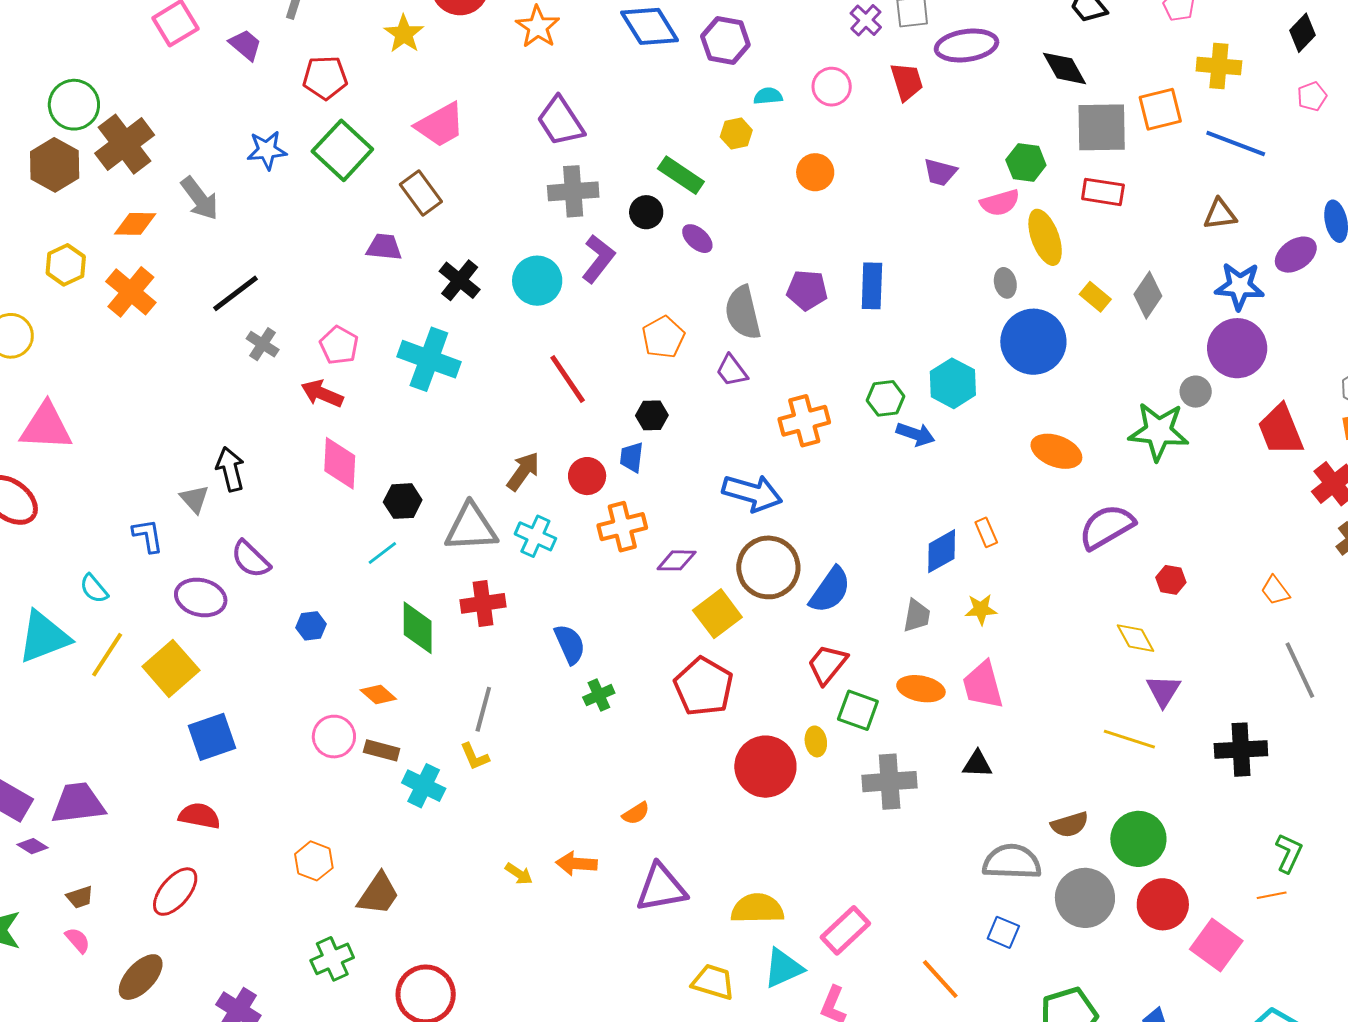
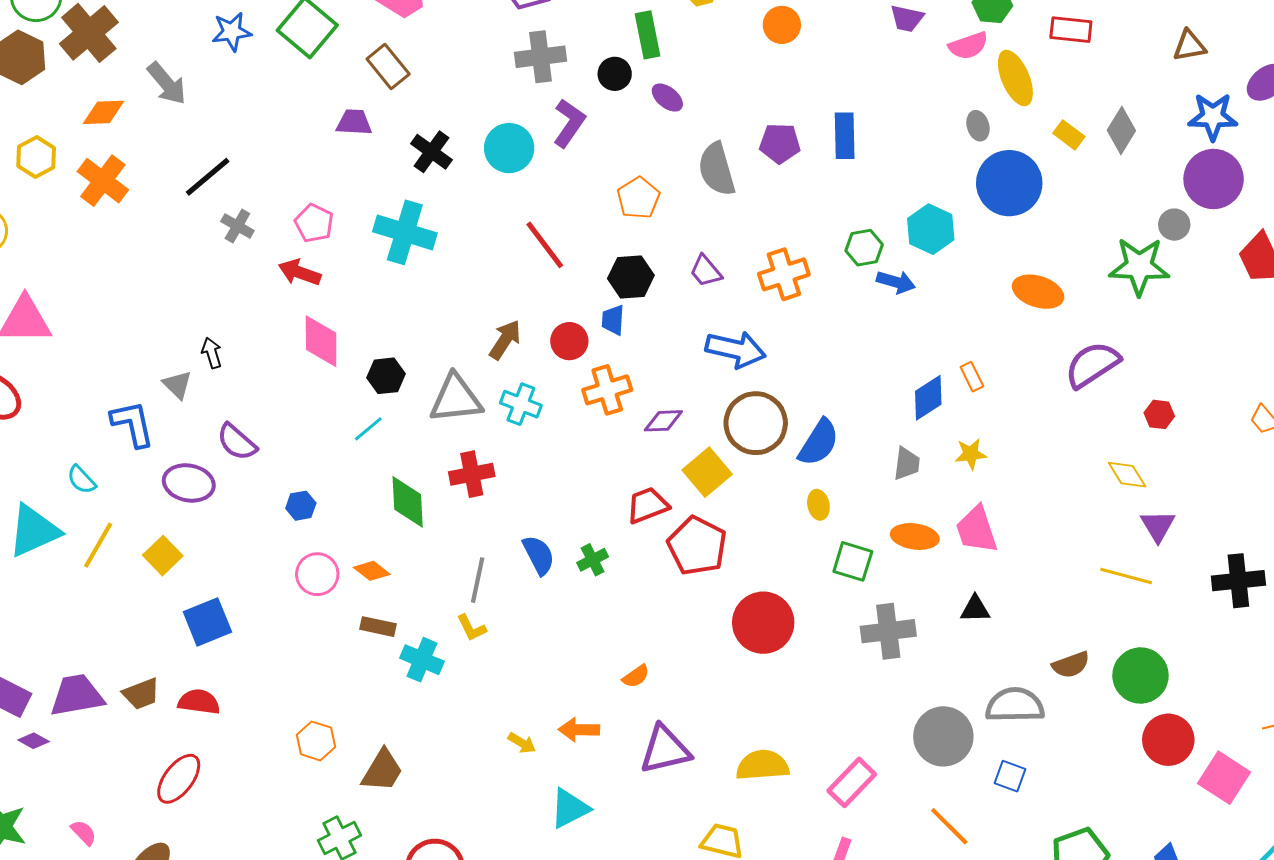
green rectangle: (681, 175) -> (647, 35), turned 48
purple trapezoid: (732, 371) -> (706, 271), moved
black hexagon: (652, 415) -> (631, 277), size x1.4
black arrow: (230, 469) -> (212, 353), size x0.7
blue L-shape: (148, 536) -> (133, 424), size x1.4
blue semicircle: (570, 644) -> (539, 555), moved
red trapezoid: (827, 664) -> (648, 505), moved, turned 33
yellow square: (171, 668) -> (163, 556), size x0.7
pink circle: (334, 737) -> (317, 574), moved
yellow ellipse: (816, 741) -> (818, 505), moved
brown trapezoid: (80, 897) -> (141, 694), moved, size x1.4
gray circle: (1085, 898) -> (943, 736), moved
cyan triangle: (783, 968) -> (570, 808), moved

